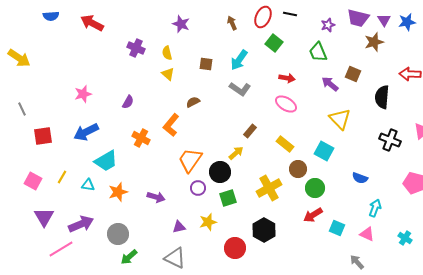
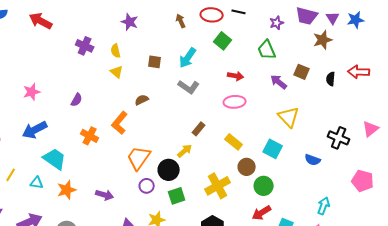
red ellipse: (263, 17) -> (212, 15), turned 70
black semicircle: (382, 97) -> (331, 79), moved, size x0.6
pink ellipse: (286, 104) -> (235, 102), turned -35
cyan trapezoid: (106, 161) -> (55, 159), turned -115
blue semicircle: (360, 178) -> (313, 160), moved

